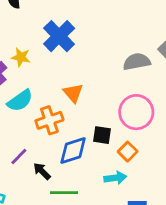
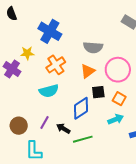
gray semicircle: (137, 62) -> (93, 47), moved, turned -150
orange triangle: (73, 93) -> (88, 71), moved, turned 49
cyan semicircle: (20, 101) -> (49, 91), moved, turned 36
orange cross: (49, 120) -> (56, 65), moved

